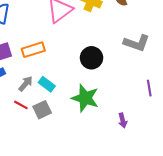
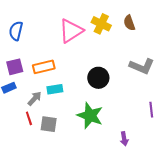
cyan rectangle: (47, 84) -> (55, 89), moved, turned -49
red line: (21, 105) -> (29, 118), turned 40
gray square: (42, 110) -> (49, 124), turned 30

